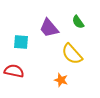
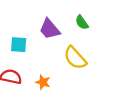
orange star: (61, 80) -> (43, 82), moved

